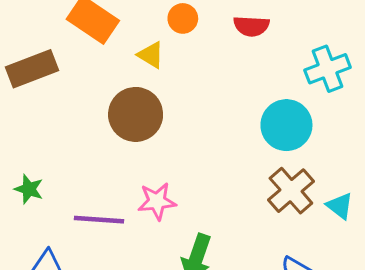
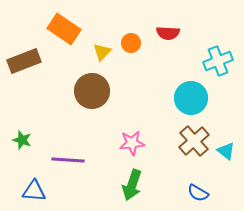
orange circle: (183, 18) -> (131, 43), moved
yellow triangle: (151, 55) -> (102, 52), turned 42
pink star: (157, 201) -> (132, 143), moved

